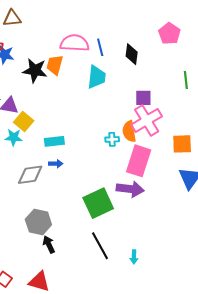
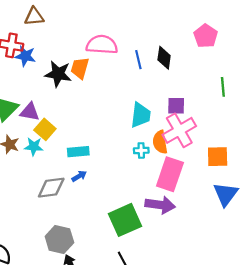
blue line: (100, 47) -> (138, 60), moved
cyan trapezoid: (97, 77) -> (141, 115), moved
blue arrow: (56, 164) -> (79, 176), turned -32

